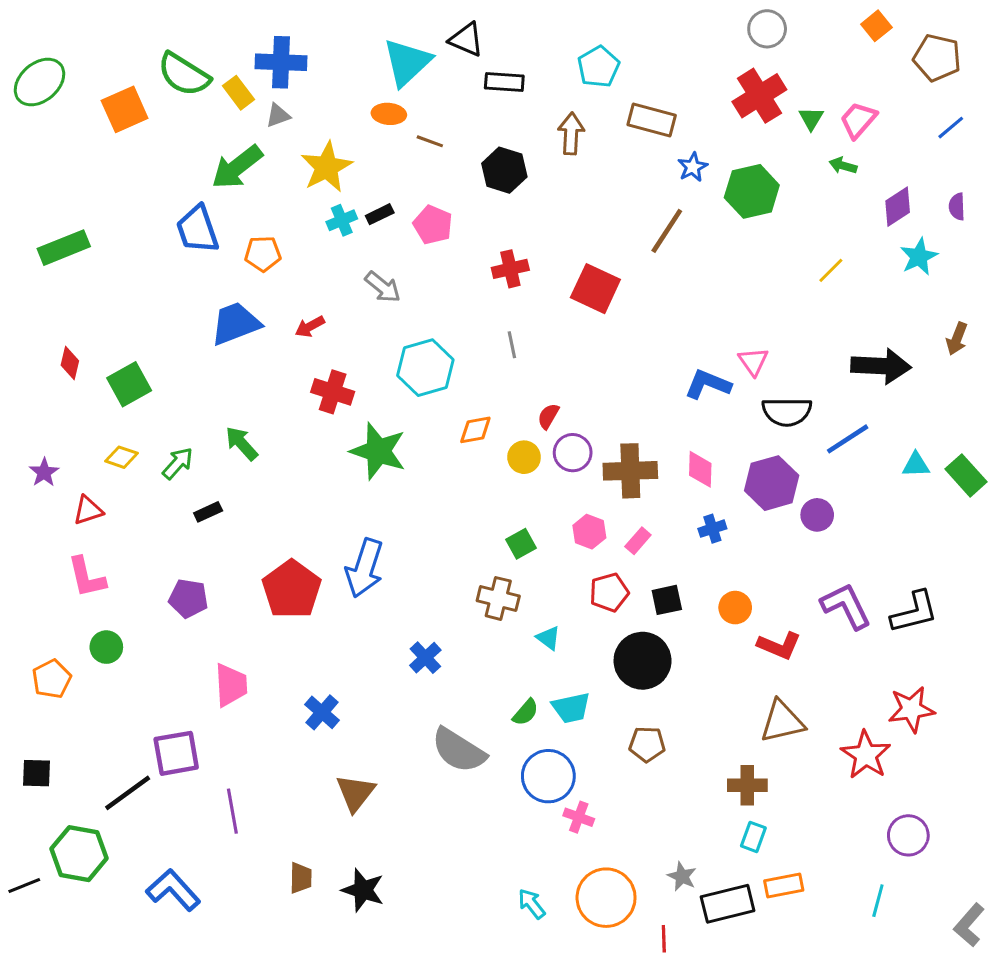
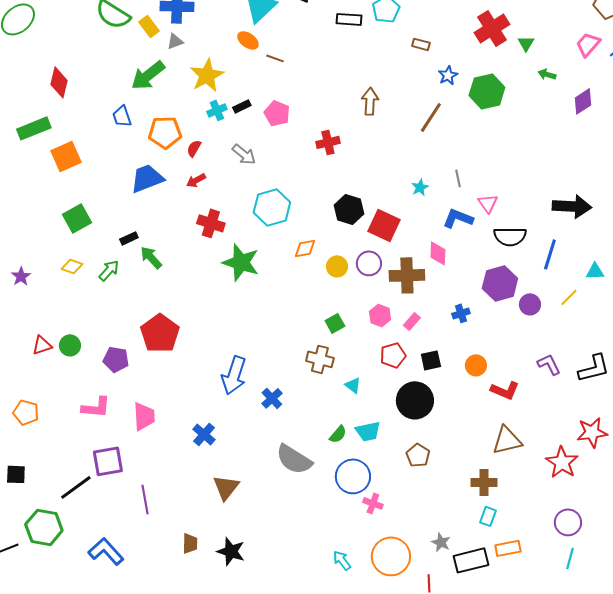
black rectangle: (504, 82) -> (349, 19), moved
orange square: (125, 109) -> (66, 156), moved
orange ellipse: (389, 114) -> (248, 40), turned 30
brown rectangle: (652, 120) -> (421, 44), size x0.6
pink trapezoid: (858, 120) -> (588, 44), moved
brown arrow: (571, 134) -> (370, 101), moved
black hexagon: (504, 170) -> (349, 209), moved
blue trapezoid: (197, 229) -> (122, 116), size x0.7
orange pentagon: (263, 254) -> (165, 132), size x1.4
cyan star: (919, 257) -> (420, 187), moved, size x0.7
yellow line: (831, 270) -> (569, 297), moved
red square: (595, 289) -> (384, 225), moved
gray line: (512, 345) -> (458, 178), moved
red diamond: (70, 363) -> (59, 82), moved, size x1.4
red semicircle: (548, 416) -> (194, 148), moved
blue line: (848, 439) -> (550, 254), turned -40
pink diamond: (700, 469) -> (438, 253), moved
red triangle: (88, 510) -> (42, 345), moved
black rectangle: (208, 512) -> (129, 238), moved
blue arrow: (365, 568) -> (234, 375), moved
pink L-shape: (87, 577) -> (96, 407), moved, turned -72
red pentagon: (292, 589) -> (160, 333), moved
purple L-shape: (846, 606) -> (549, 364), size x0.7
green circle: (106, 647) -> (70, 345), moved
orange pentagon: (52, 679) -> (26, 412), turned -30
brown pentagon: (647, 744) -> (418, 455), turned 30
purple circle: (908, 835) -> (568, 522), moved

